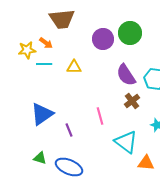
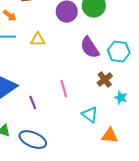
brown cross: (132, 101) -> (105, 80), moved
cyan triangle: (126, 142) -> (90, 115), size x0.7

